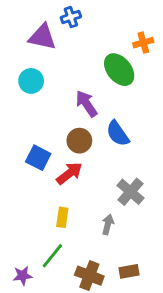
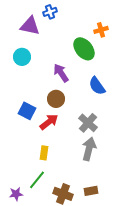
blue semicircle: (118, 134) -> (97, 86), moved
gray cross: (131, 192) -> (88, 123), moved
gray arrow: (108, 224) -> (89, 149), moved, size x1.6

